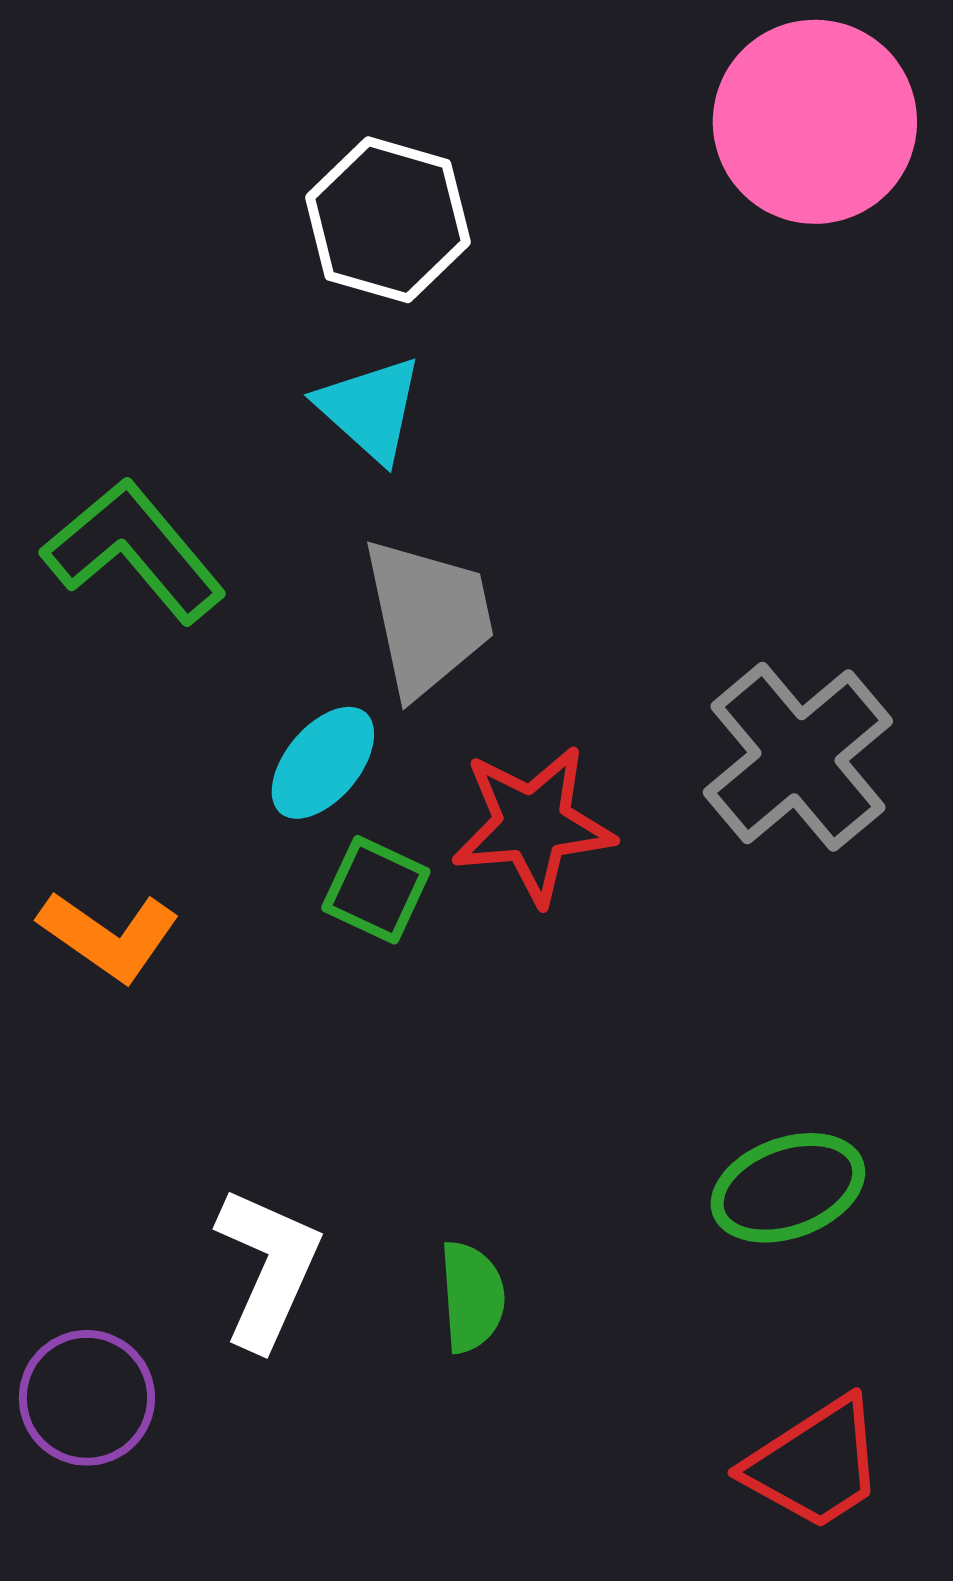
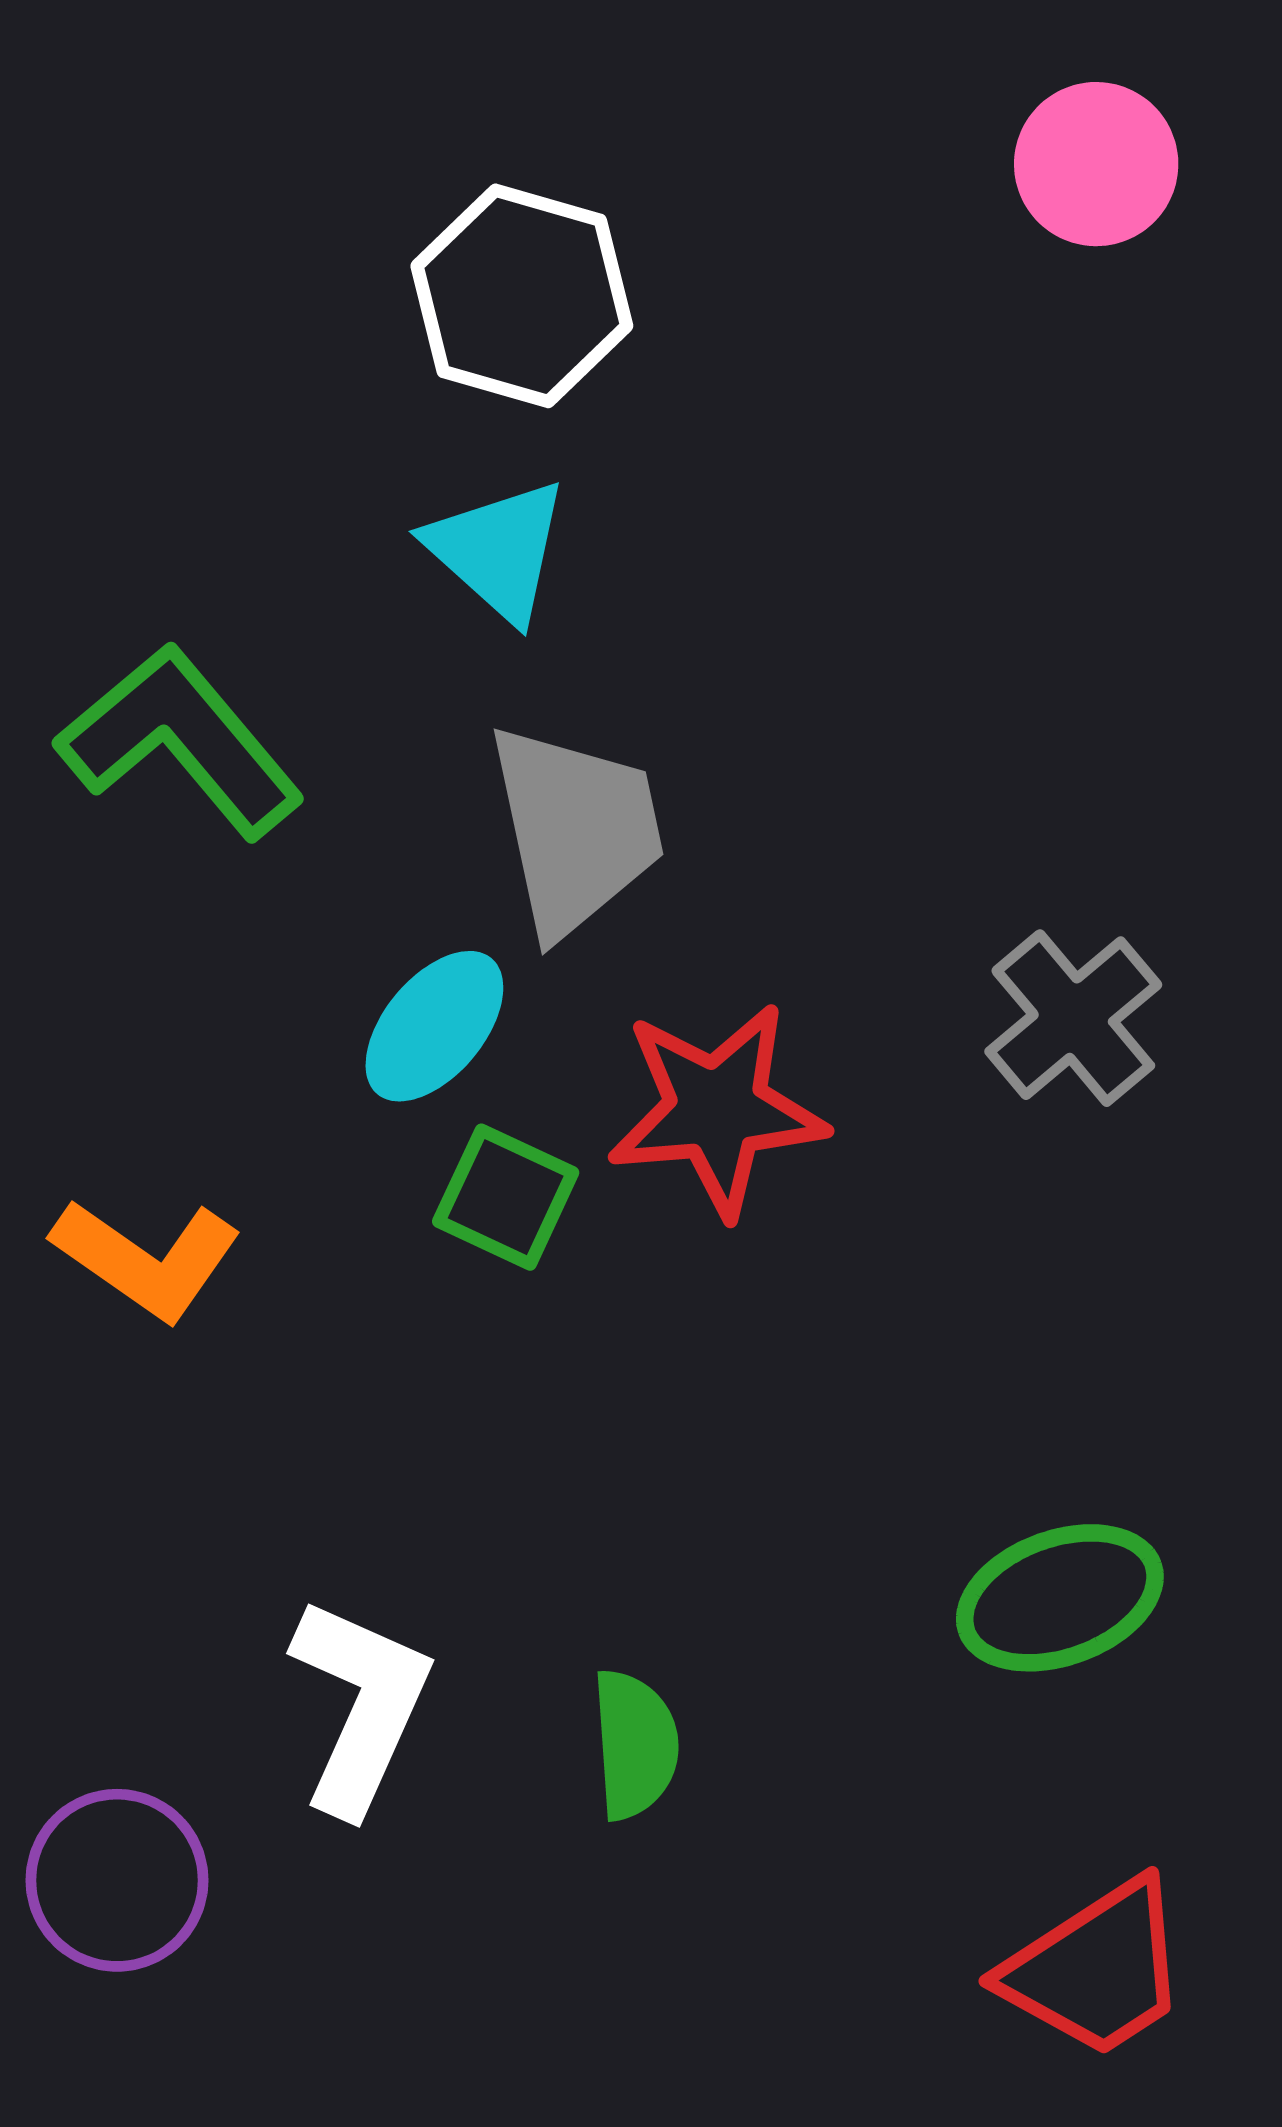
pink circle: (815, 122) -> (1096, 164), size x0.6
gray cross: (798, 757) -> (1073, 1018), size x0.7

